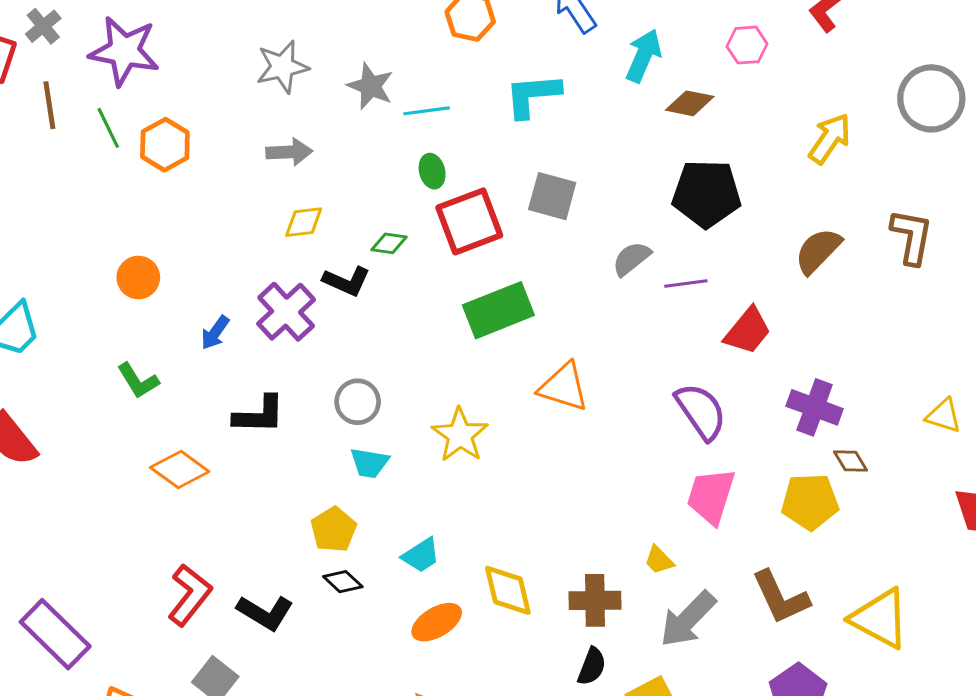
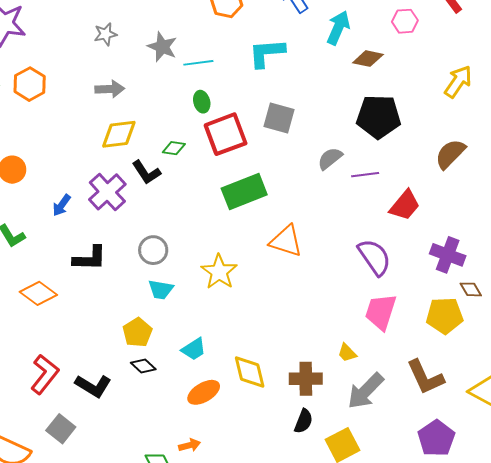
gray star: (282, 67) -> (105, 34), size x0.7
yellow diamond: (304, 222) -> (119, 134), size x1.4
black L-shape: (347, 281) -> (146, 172), turned 32

